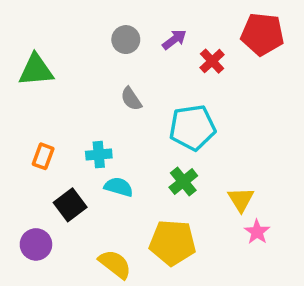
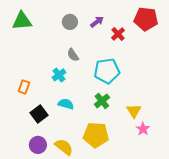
green triangle: (36, 70) -> (22, 21), moved
cyan cross: (99, 155) -> (59, 75), moved, turned -32
purple circle: (36, 244) -> (38, 145), moved

